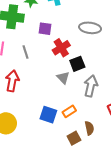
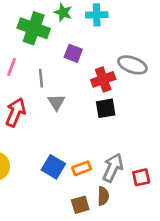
red cross: (61, 48) -> (103, 79), moved
gray triangle: (63, 78) -> (56, 102), moved
gray arrow: (91, 86) -> (113, 168), moved

